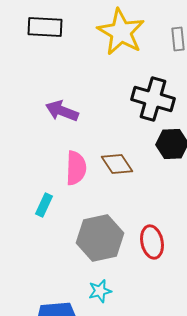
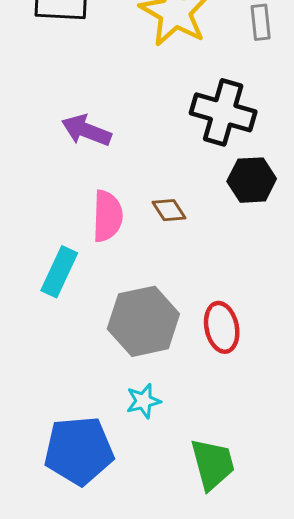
brown diamond: (117, 164) -> (169, 210), size x0.7
cyan rectangle: (44, 205) -> (59, 272), size x1.4

